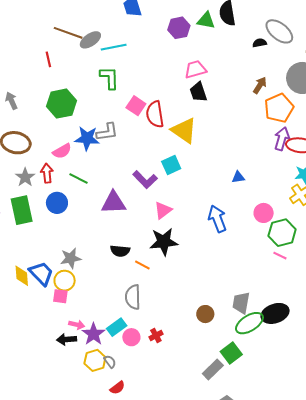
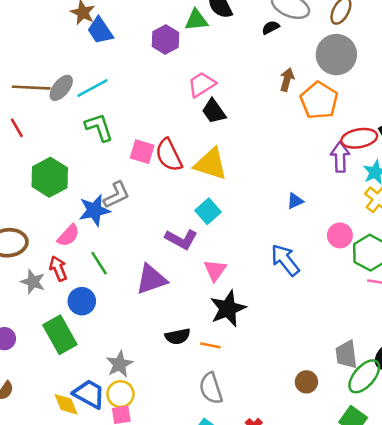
purple arrow: (282, 139) -> (340, 157), moved
green line: (78, 179) -> (99, 263), turned 48
green rectangle: (22, 210) -> (60, 335), moved

